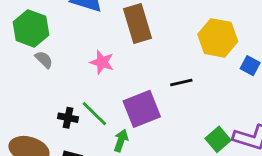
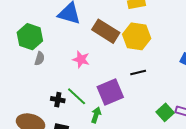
brown rectangle: (137, 23) -> (106, 31), turned -40
yellow hexagon: (218, 38) -> (137, 36), moved
gray semicircle: (44, 60) -> (40, 59), turned 64

